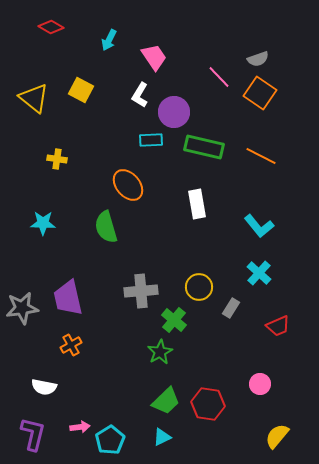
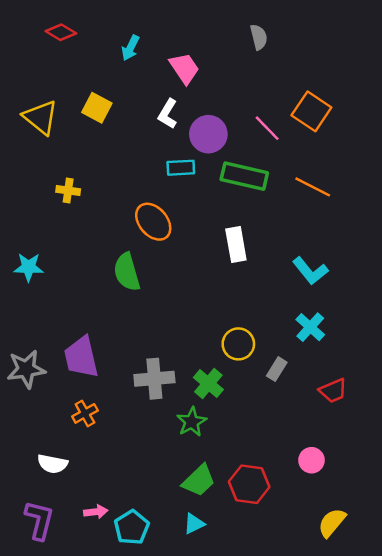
gray semicircle: (258, 59) -> (259, 37), moved, turned -85
pink line: (219, 77) -> (267, 128), moved
cyan star: (43, 223) -> (29, 267), moved
gray cross: (141, 291) -> (154, 379), moved

